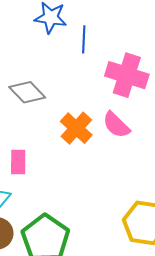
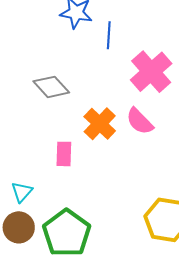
pink cross: (127, 75) -> (151, 72), turned 30
pink rectangle: (18, 162) -> (64, 154), moved

